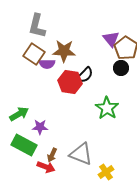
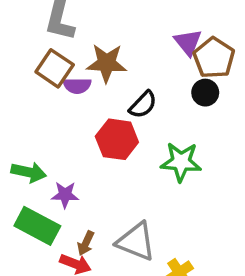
red hexagon: (70, 82) -> (117, 139), moved
green star: (107, 108) -> (181, 162), turned -30
green arrow: (19, 114) -> (29, 172), turned 42

